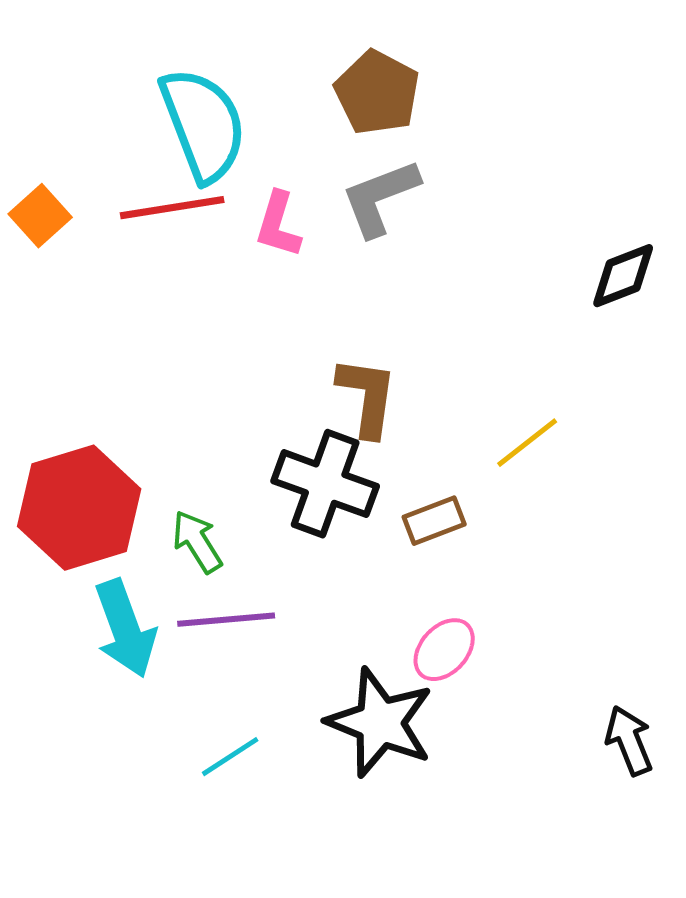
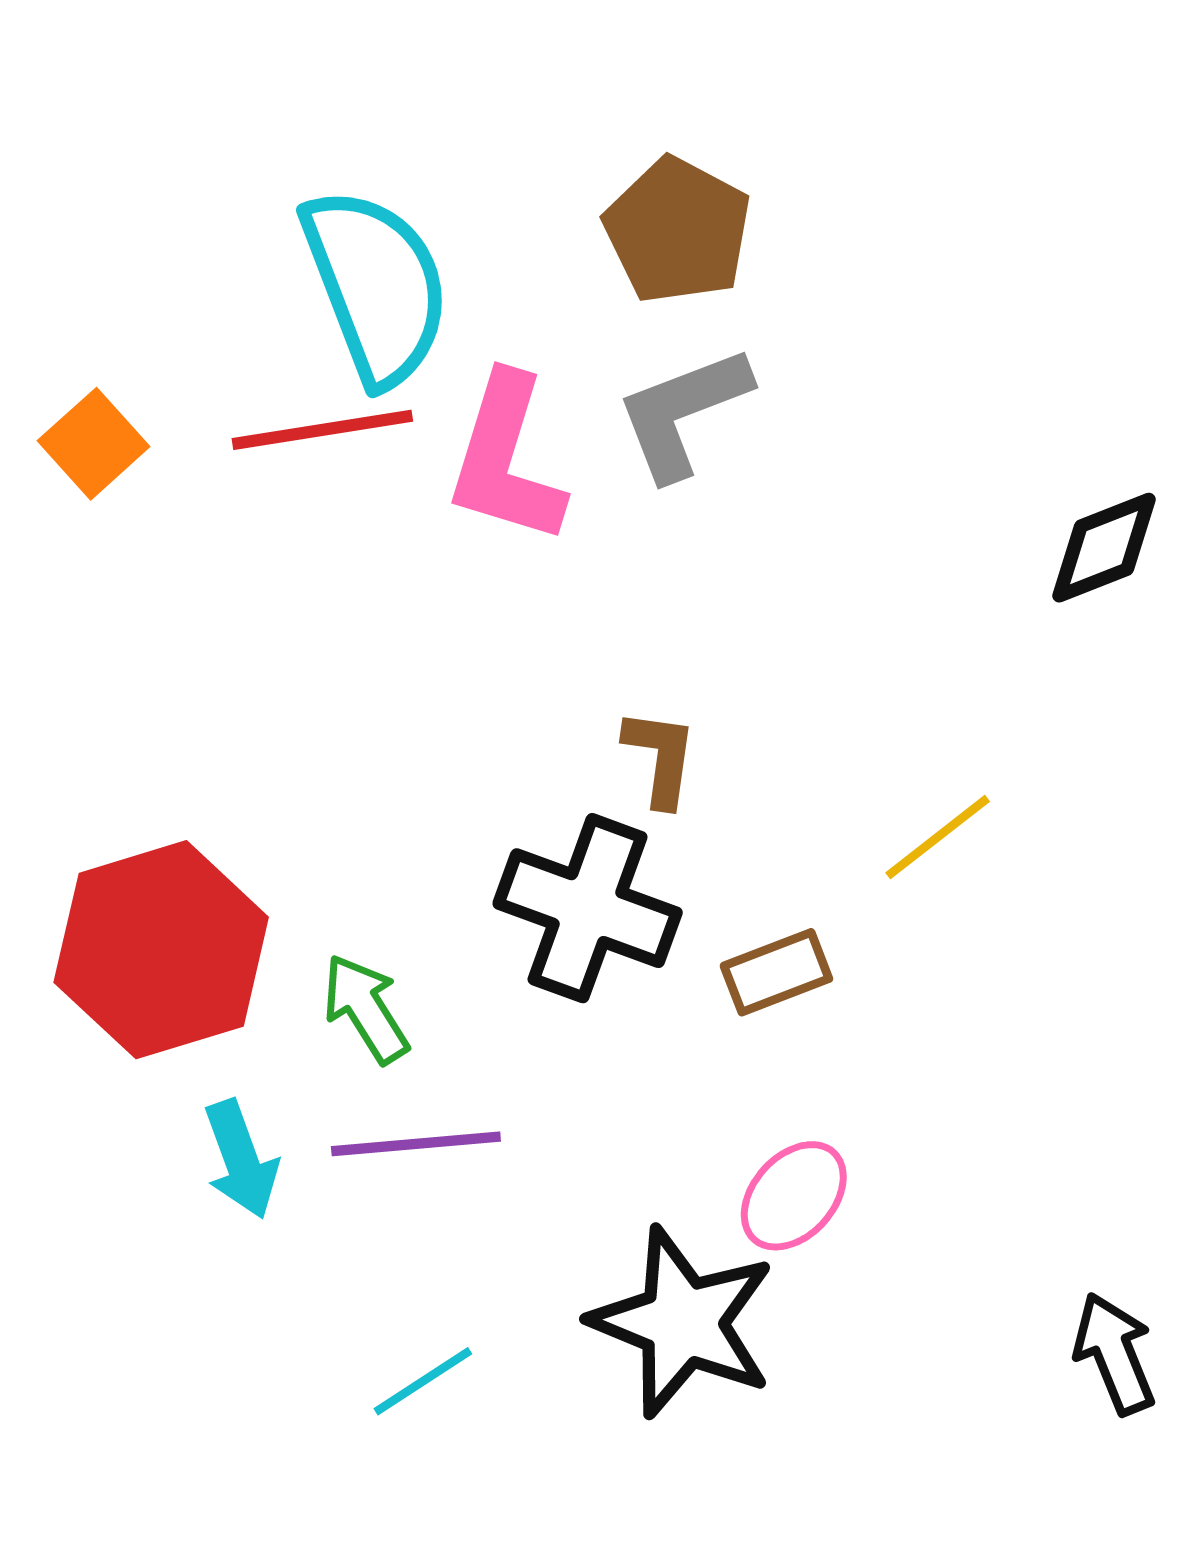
pink L-shape: (278, 225) -> (506, 459), size x1.5
brown L-shape: (367, 397) -> (660, 757), size x0.7
cyan arrow: (125, 629) -> (241, 1159), size x0.7

